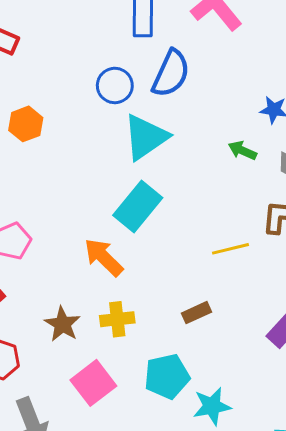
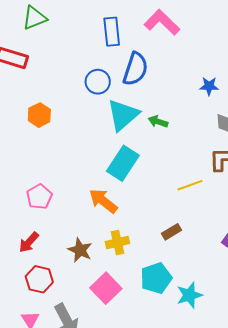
green arrow: (242, 151) -> (158, 122), moved

